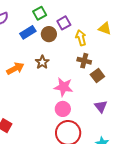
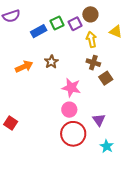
green square: (40, 13) -> (57, 23), moved
brown circle: (49, 34) -> (90, 14), moved
purple triangle: (101, 106) -> (99, 120), moved

